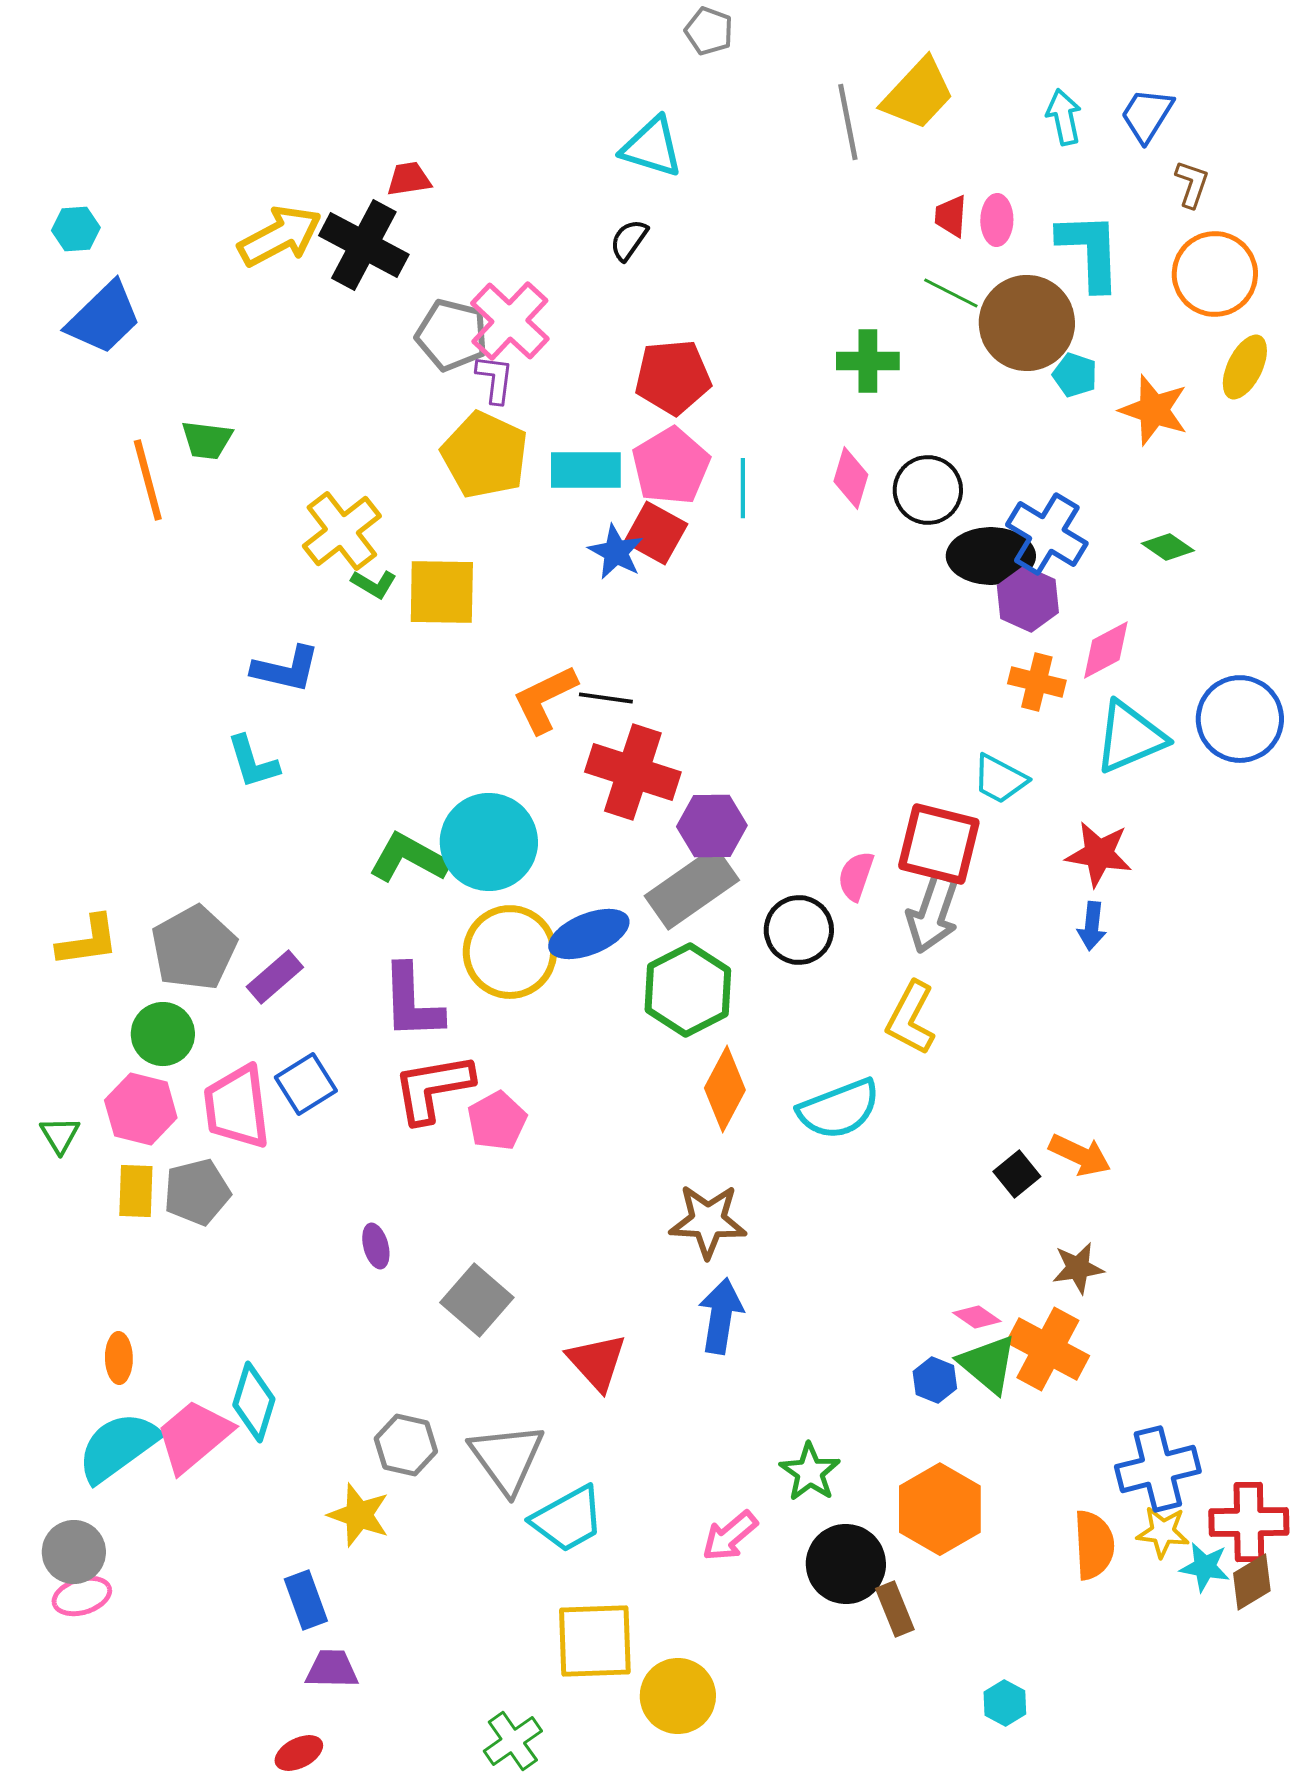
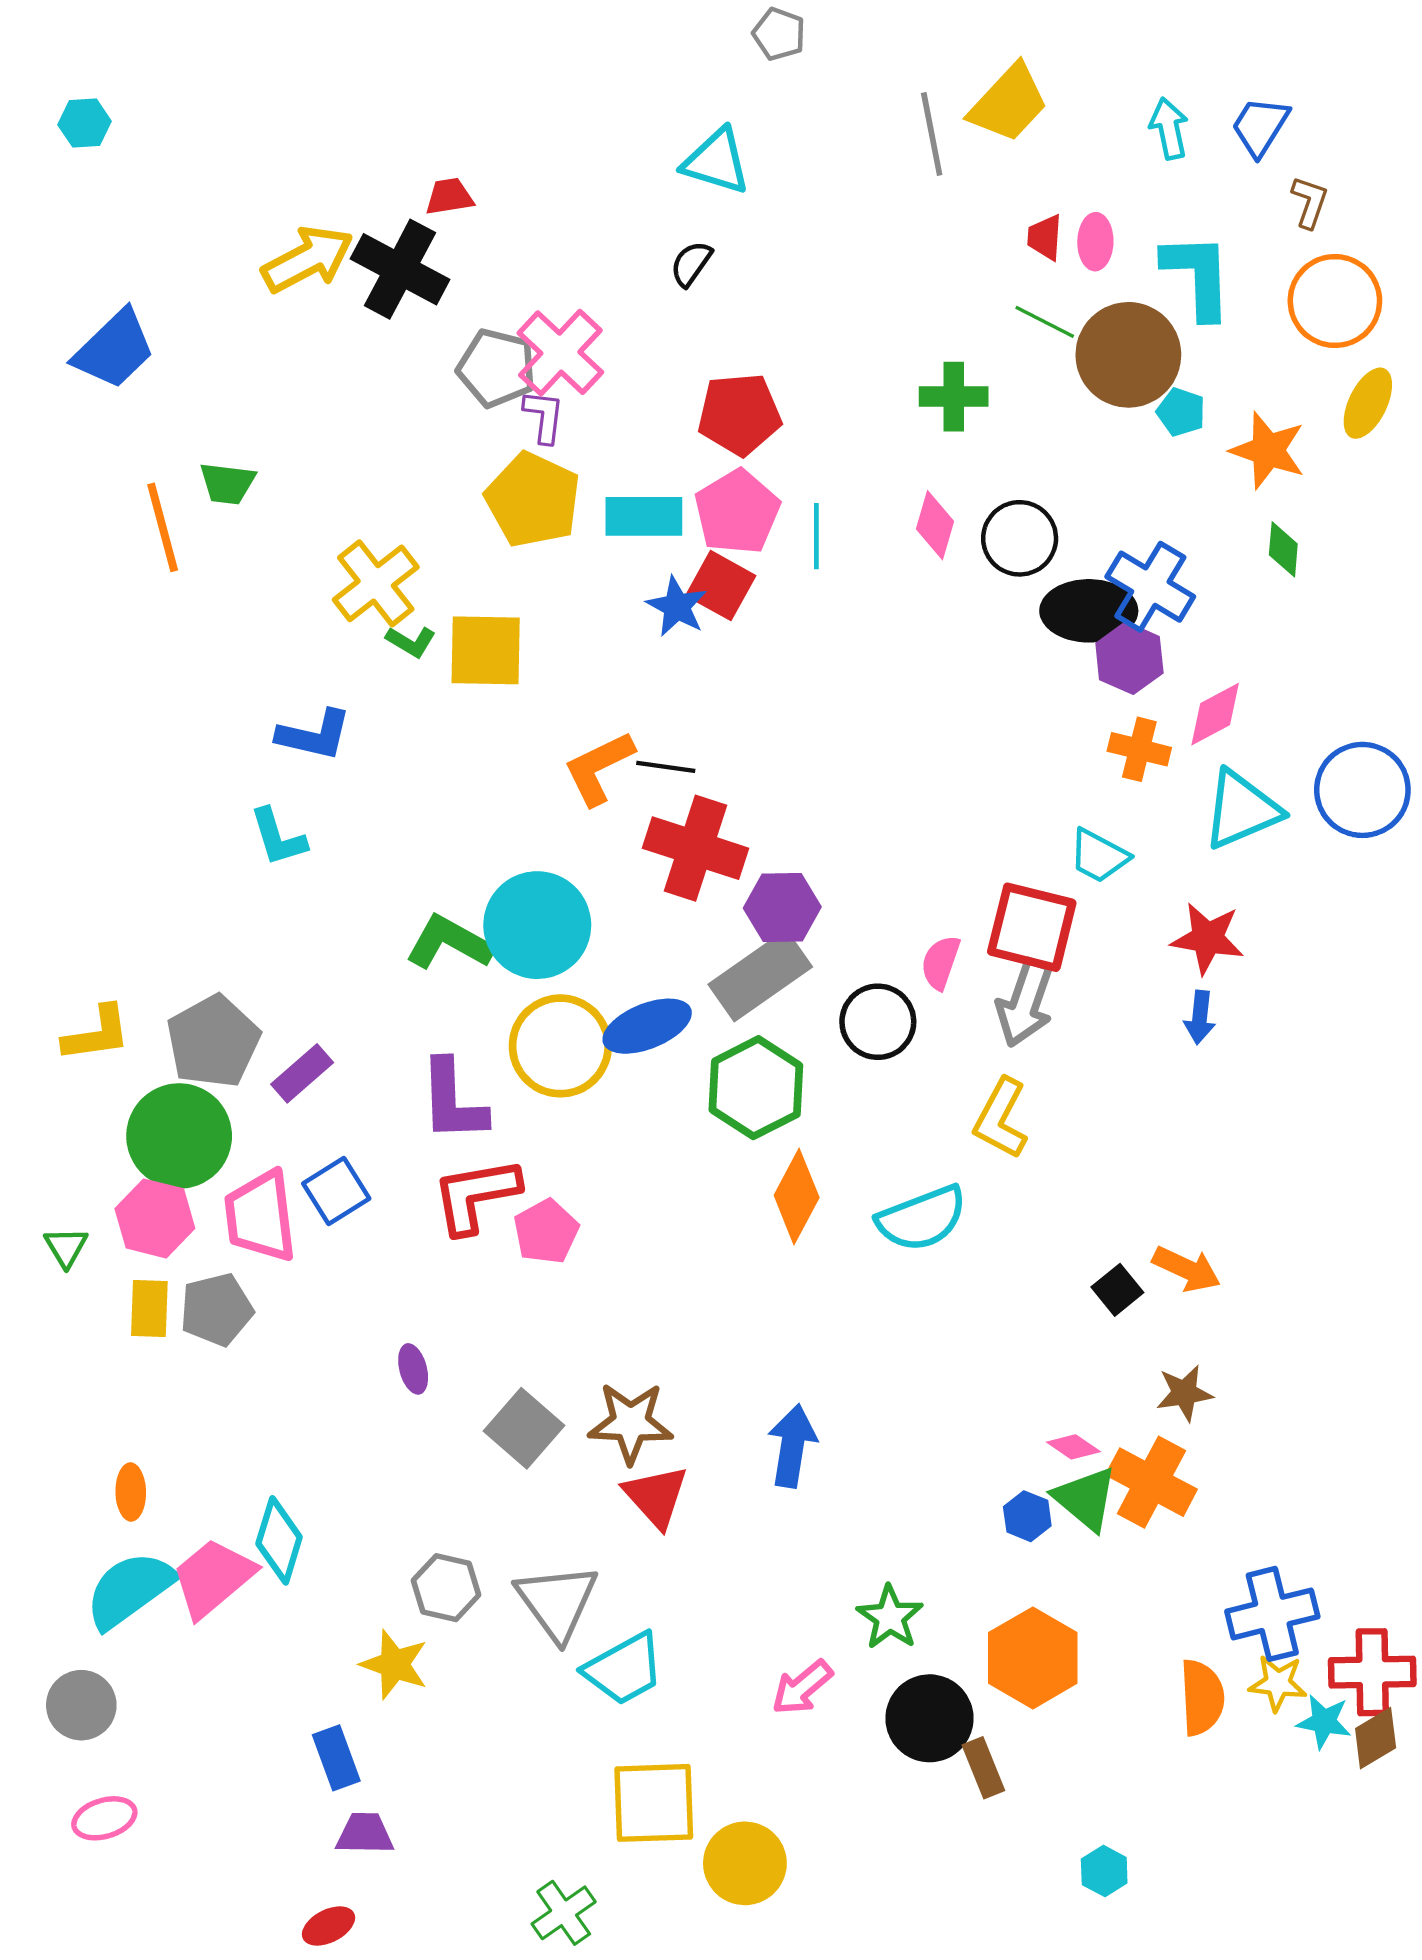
cyan hexagon: (76, 229) -> (85, 123), moved
green diamond: (1168, 547) -> (1283, 549), moved, turned 60
green circle: (163, 1034) -> (179, 1136), size x1.5
brown star: (708, 1221) -> (631, 1423), moved
pink ellipse: (82, 1596) -> (104, 1818), moved

